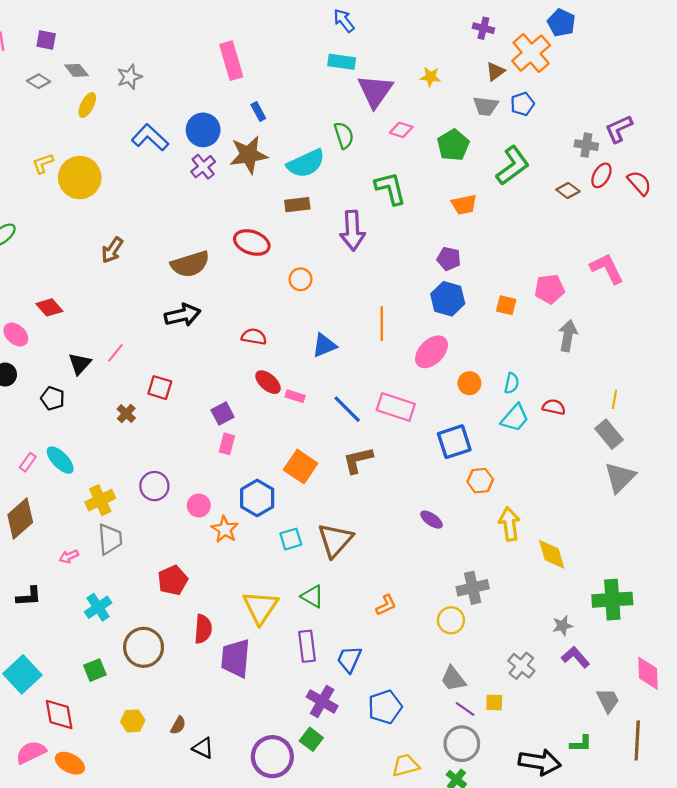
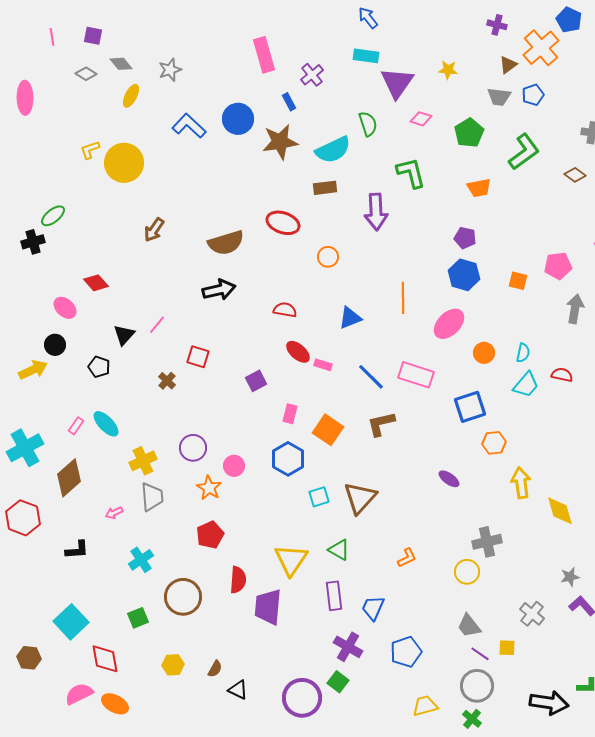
purple cross: (203, 167) -> (312, 75), moved
pink rectangle: (227, 444) -> (290, 414), moved
orange star: (225, 529) -> (209, 488), moved

